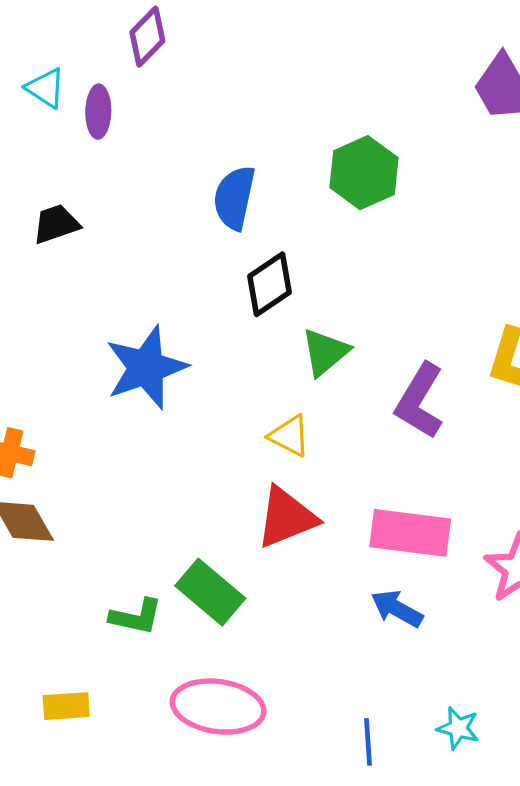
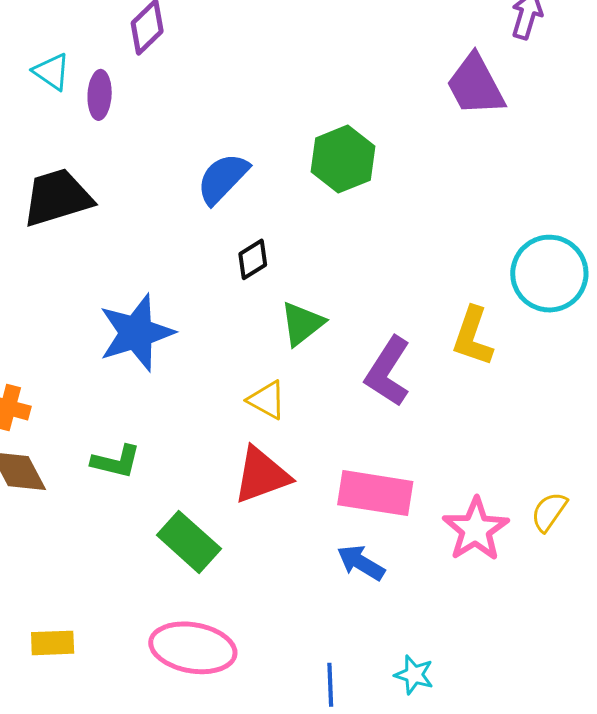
blue semicircle: (234, 198) -> (223, 178), turned 30
black trapezoid: (56, 224) -> (57, 198), size x1.6
black diamond: (270, 284) -> (253, 259), size x0.7
green L-shape: (136, 617) -> (116, 462), moved

